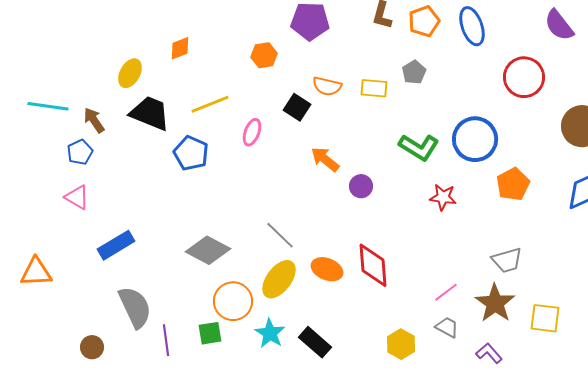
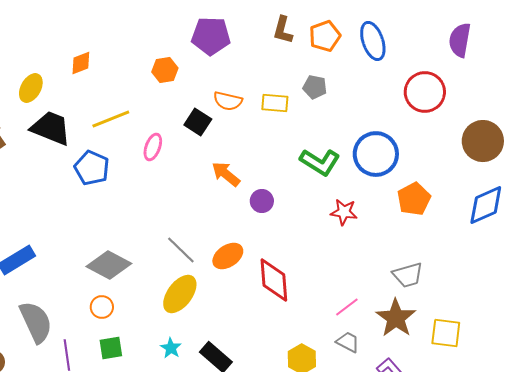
purple semicircle: (559, 25) -> (460, 40), turned 48
gray pentagon: (414, 72) -> (315, 87), turned -30
orange ellipse: (327, 269) -> (228, 256), moved, turned -56
orange circle: (233, 301) -> (102, 307), moved, size x0.6
cyan star: (270, 333) -> (171, 348), size x0.7

